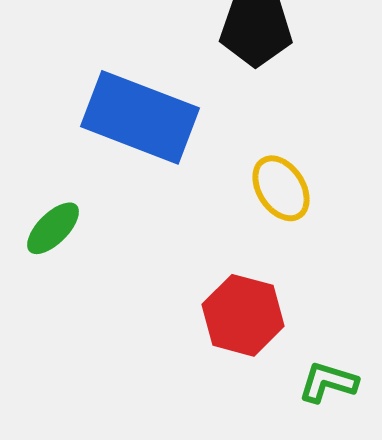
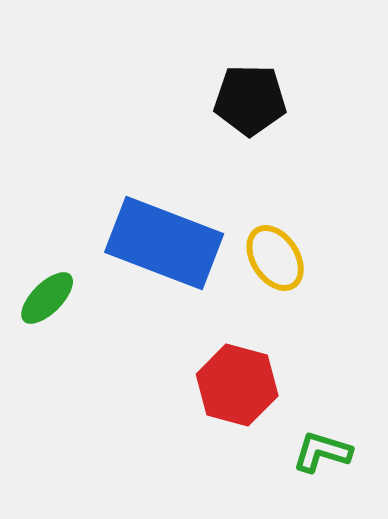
blue rectangle: (140, 117) -> (164, 243), moved

